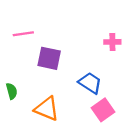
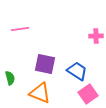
purple square: (49, 58) -> (45, 64), moved

